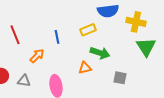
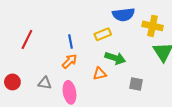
red line: (15, 35) -> (27, 39), turned 48
orange arrow: (37, 56) -> (70, 61), moved
gray triangle: (24, 81) -> (45, 83), moved

